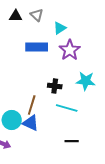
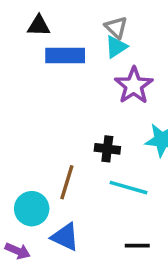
gray triangle: (37, 15) -> (116, 27), moved
blue rectangle: (37, 47) -> (65, 56), moved
blue triangle: (31, 123) -> (65, 237), moved

